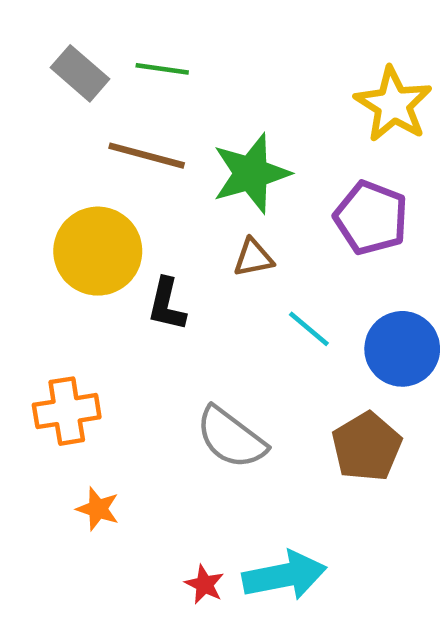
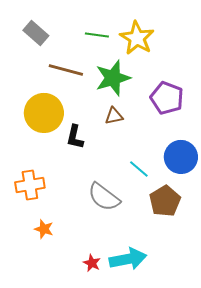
green line: (162, 69) -> (97, 35), moved
yellow star: (393, 104) -> (137, 38), moved
cyan line: (309, 329) -> (139, 169), moved

